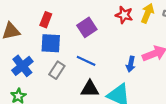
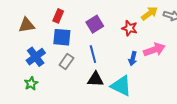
yellow arrow: (147, 13) -> (149, 13), turned 30
red star: (124, 15) -> (130, 28), moved
blue line: (86, 61) -> (93, 54), turned 48

